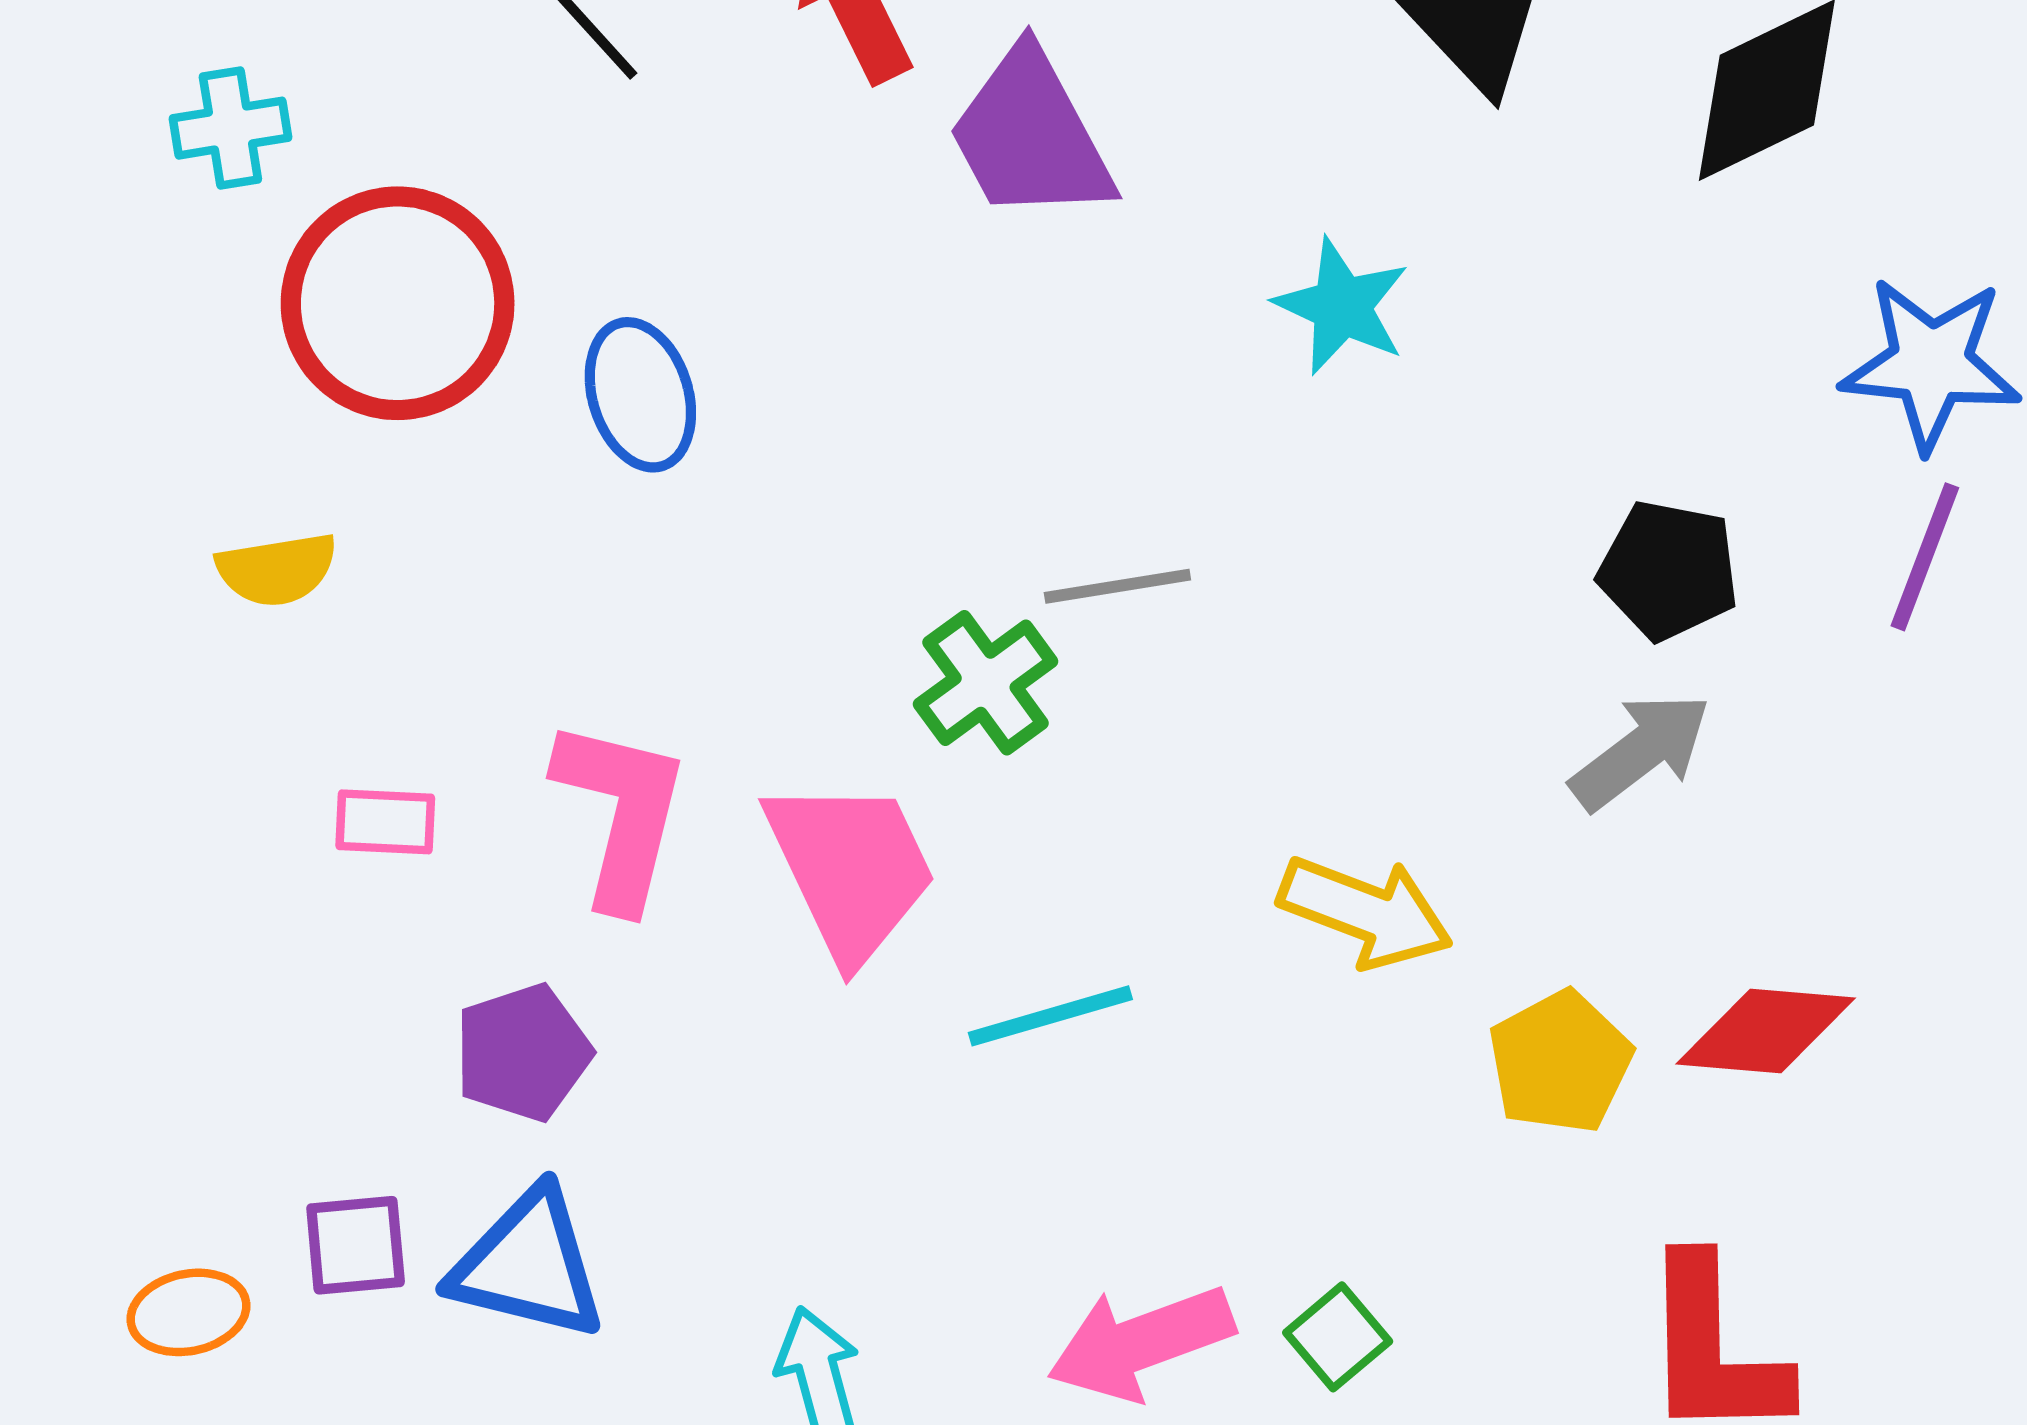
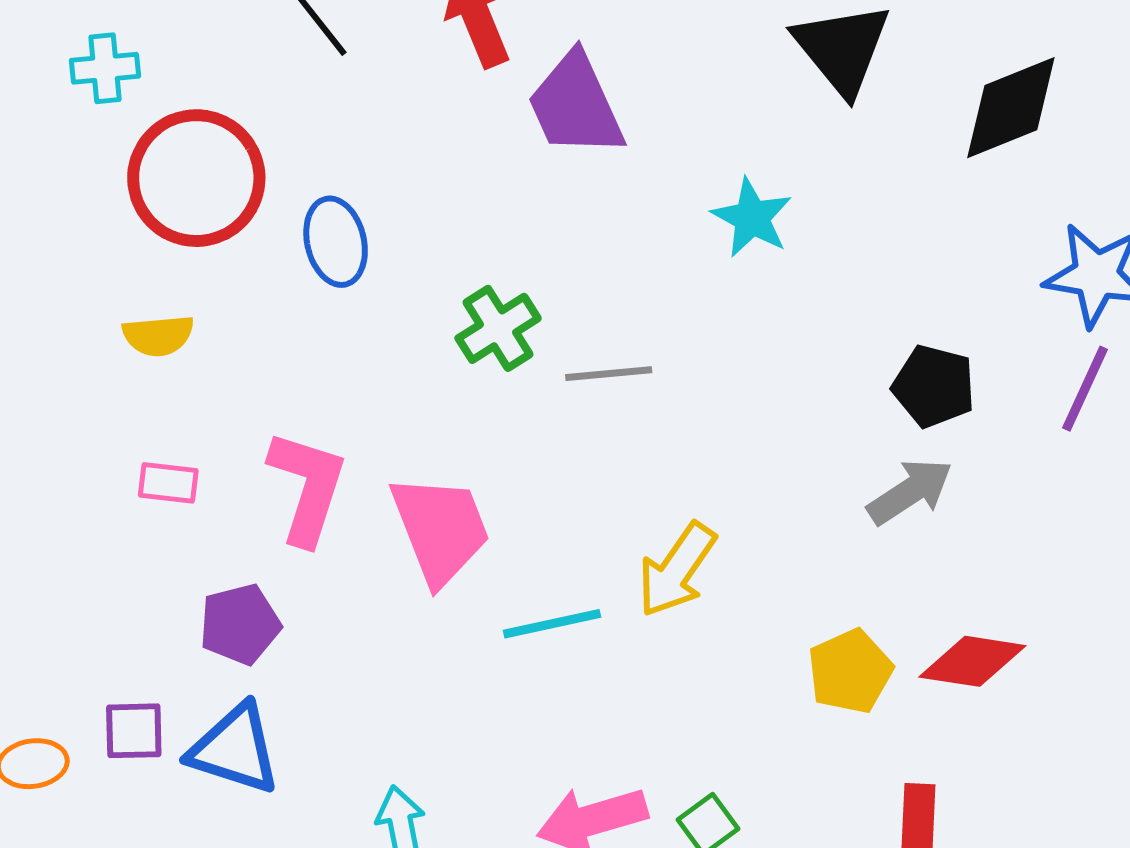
yellow semicircle: (277, 569) -> (158, 336), moved
green cross: (986, 683) -> (498, 328), moved
yellow arrow: (1366, 912) -> (677, 570), moved, turned 100

